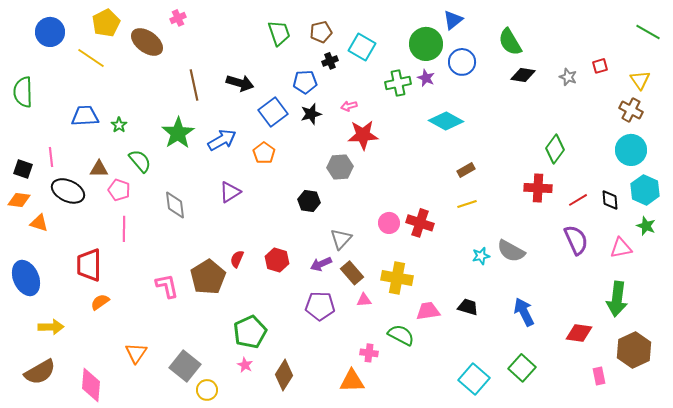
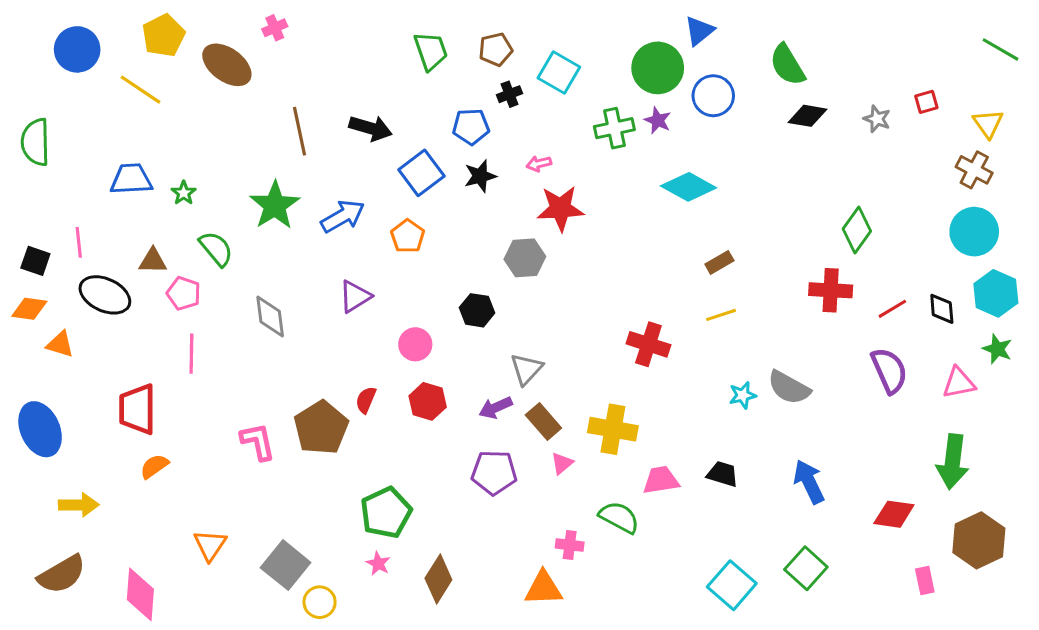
pink circle: (389, 223) -> (415, 344), moved
pink triangle: (364, 300) -> (562, 463), turned -35

